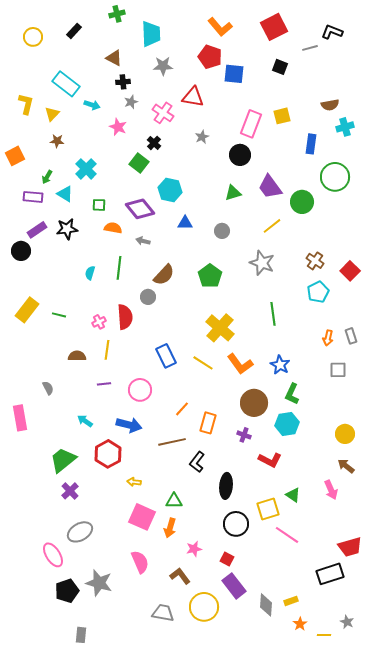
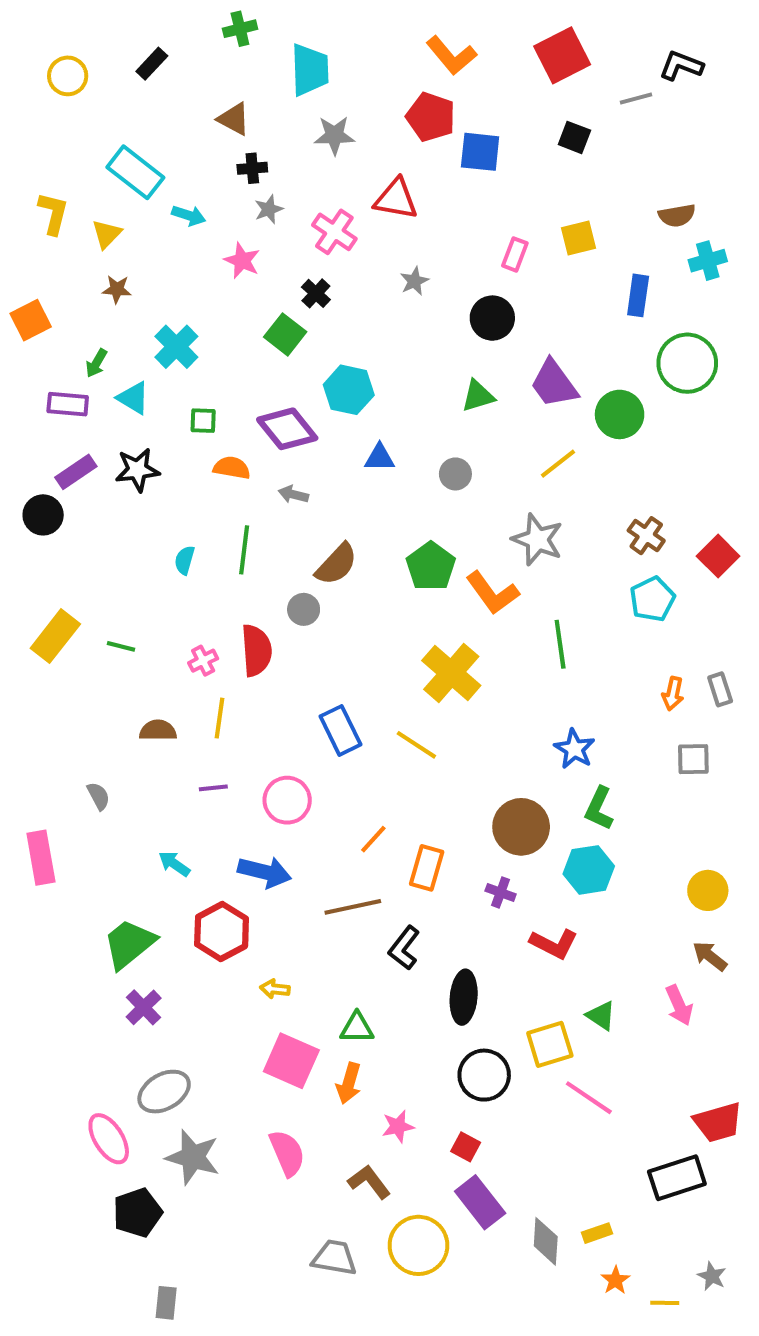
pink rectangle: (251, 124) -> (515, 254), size x0.6
orange L-shape: (240, 364) -> (492, 593), moved
gray star: (99, 583) -> (193, 1157), moved

